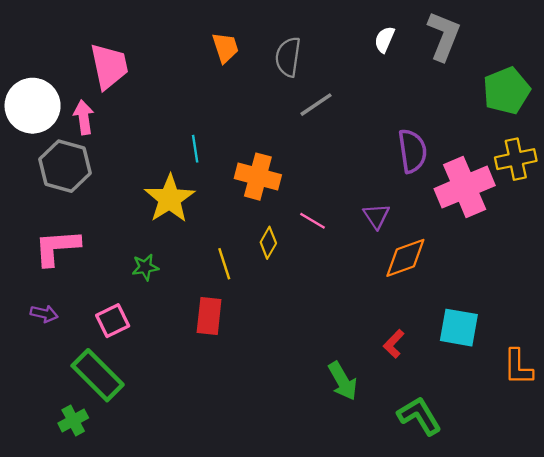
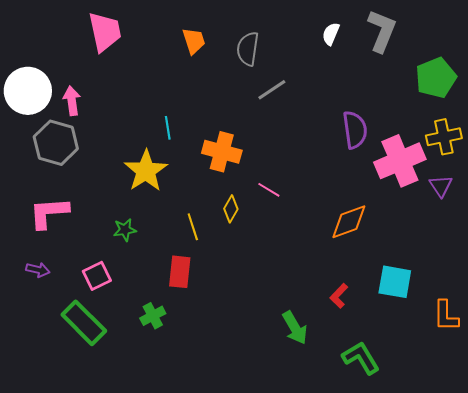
pink trapezoid: (109, 66) -> (105, 32), moved
purple triangle: (376, 216) -> (441, 186), moved
green cross: (73, 421) -> (153, 316), moved

